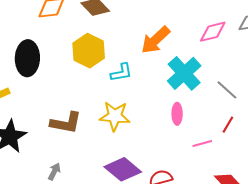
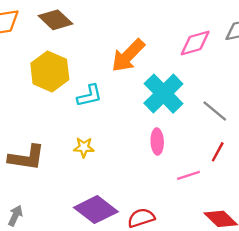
yellow star: (115, 116) -> (84, 147), size x0.6

